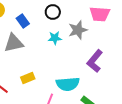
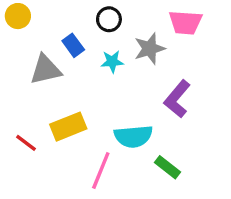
blue rectangle: (23, 21) -> (73, 45), moved
yellow rectangle: (28, 78) -> (68, 127), size x1.5

